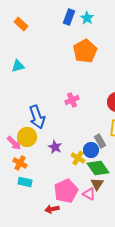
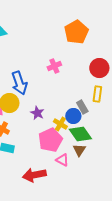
orange pentagon: (85, 51) -> (76, 32), moved
pink pentagon: (66, 191) -> (50, 140), moved
pink triangle: (89, 194) -> (62, 160), moved
red arrow: (52, 209) -> (34, 175), size x1.6

